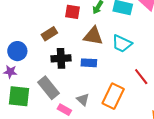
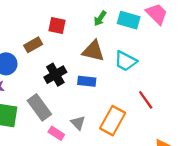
red square: (72, 12) -> (57, 25), moved
brown rectangle: (49, 34) -> (33, 45), moved
black cross: (61, 58) -> (55, 75), turned -30

